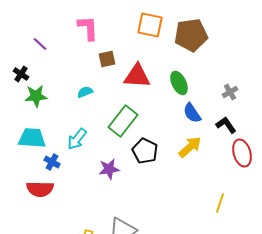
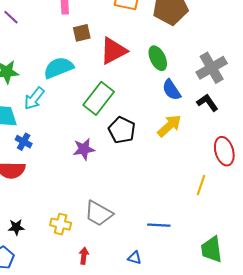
red triangle: (137, 76) -> (113, 51), turned -32
cyan semicircle: (85, 92) -> (58, 68), size x1.8
gray cross: (230, 92) -> (212, 68), size x1.8
cyan arrow: (77, 139) -> (34, 98), moved
red ellipse: (242, 153) -> (224, 151), moved

